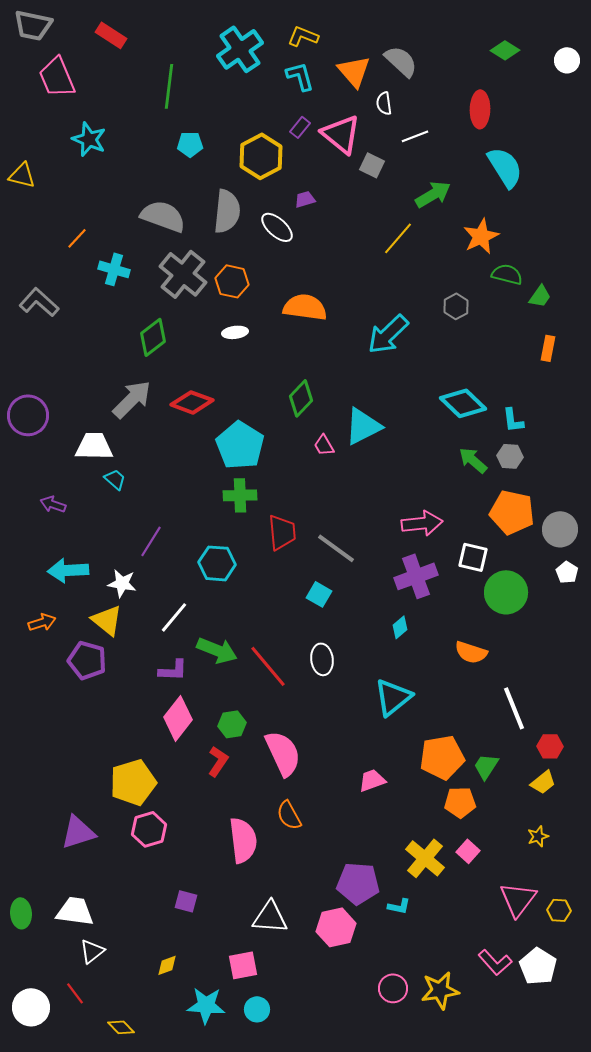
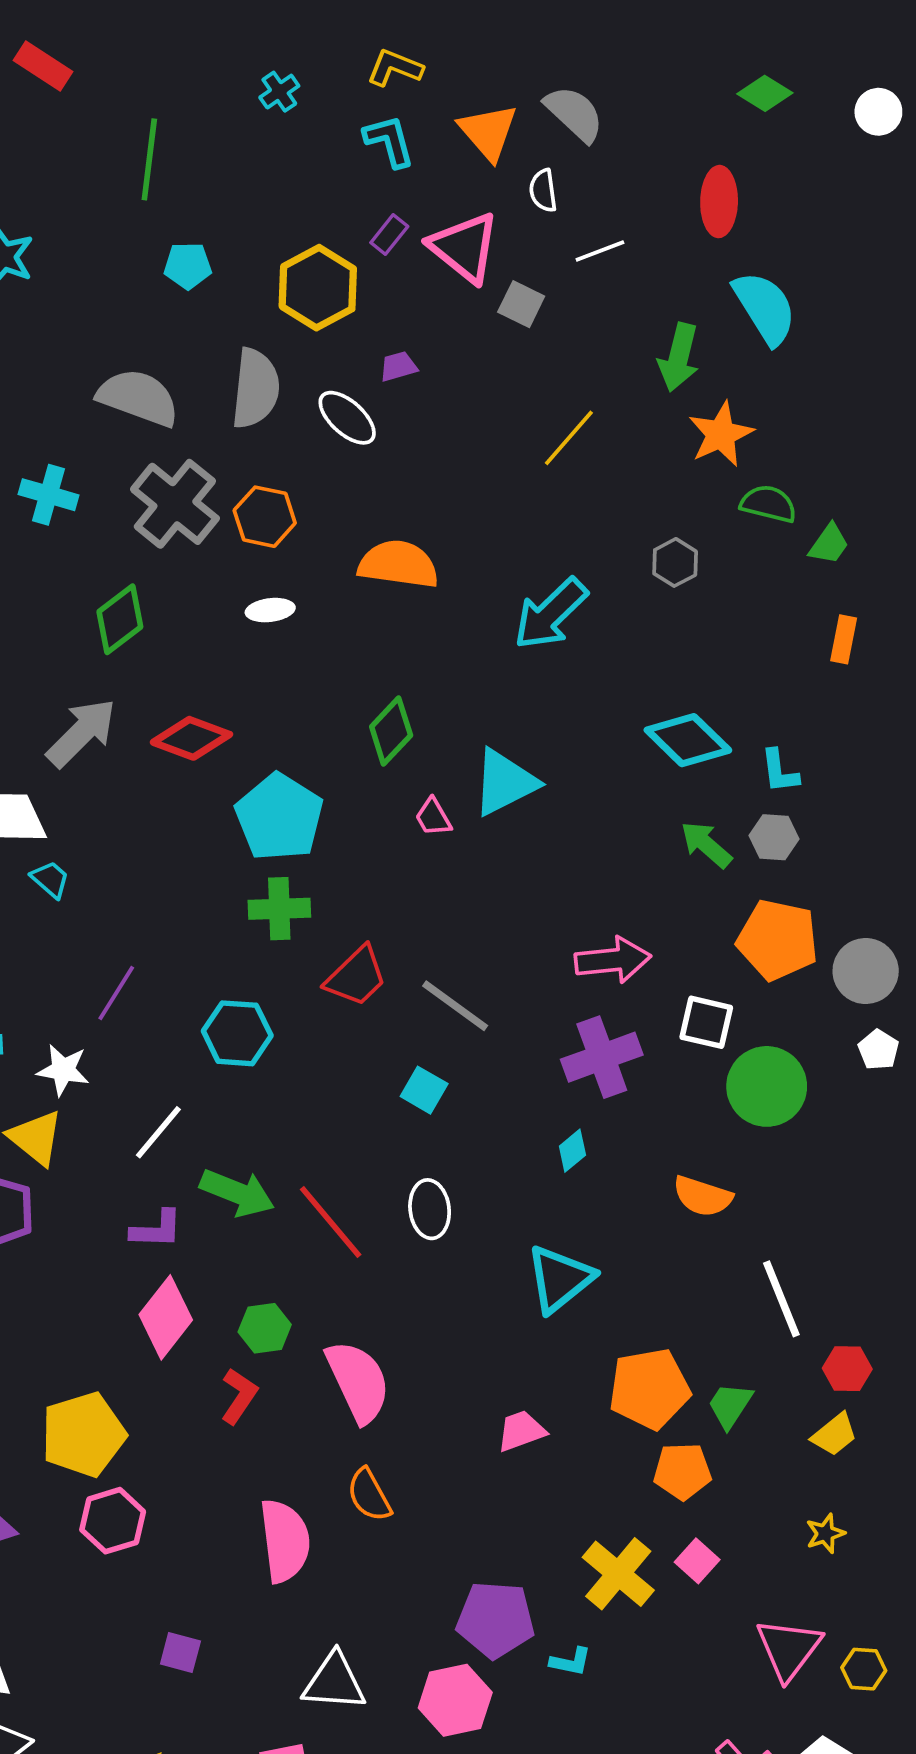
cyan cross: (240, 49) -> (279, 92), size x0.5
green arrow: (433, 194) -> (679, 357), moved, turned 135
red trapezoid: (282, 532) -> (356, 977), turned 51

